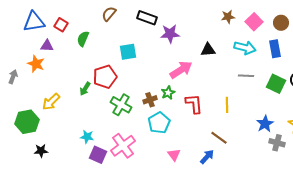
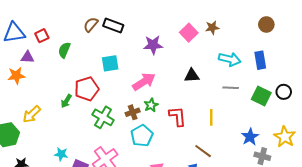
black rectangle: (147, 18) -> (113, 26), moved
pink square: (254, 22) -> (189, 33), moved
brown circle: (281, 23) -> (266, 24), moved
red square: (61, 25) -> (42, 36), turned 32
black triangle: (208, 50) -> (192, 76), moved
orange star: (36, 64) -> (16, 76), turned -30
pink arrow: (181, 70) -> (144, 82), moved
cyan star: (87, 137) -> (61, 154), moved

